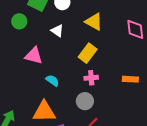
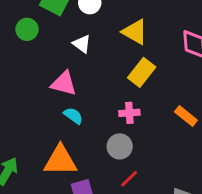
yellow rectangle: (88, 53) -> (142, 72), moved
pink triangle: (34, 56) -> (64, 83), moved
orange rectangle: (130, 79) -> (186, 116), turned 35

